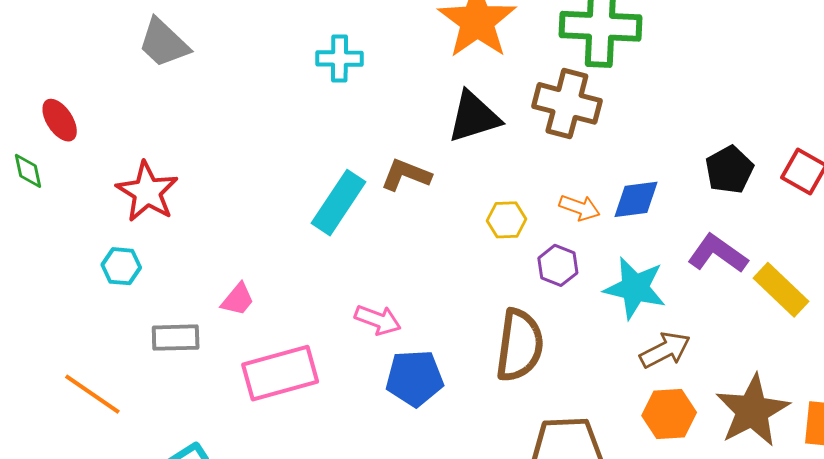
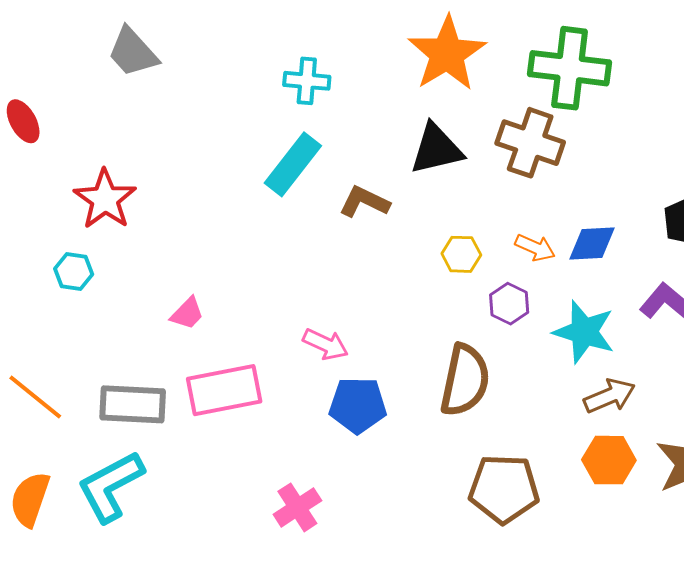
cyan rectangle: (339, 203) -> (293, 164), moved
gray rectangle: (176, 338) -> (133, 404), moved, size x1.4

